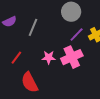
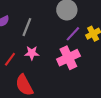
pink star: (49, 57) -> (32, 53), moved

